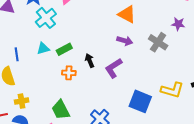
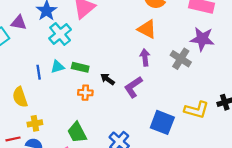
purple star: (178, 24) -> (202, 39), size x1.6
purple arrow: (125, 41) -> (145, 58), turned -112
green rectangle: (64, 49) -> (80, 67), turned 42
blue line: (17, 54) -> (39, 72), moved
black arrow: (90, 61) -> (108, 79), turned -32

